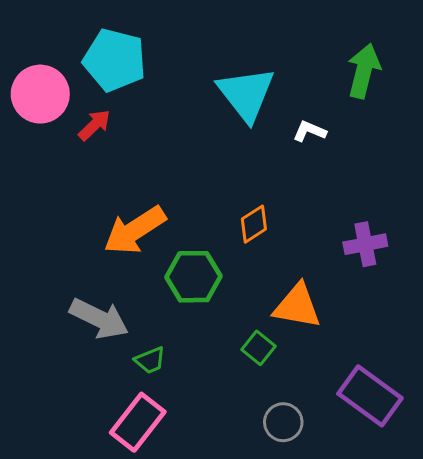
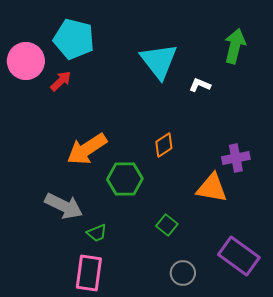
orange triangle: (297, 306) -> (212, 188), moved
pink rectangle: (138, 422) -> (89, 273), turned -30

